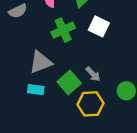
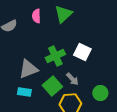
white square: (99, 26) -> (82, 52), moved
green cross: (63, 30) -> (55, 56), moved

